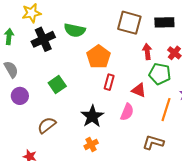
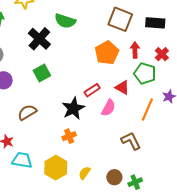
black cross: (43, 39) -> (39, 39), moved, turned -30
orange pentagon: (98, 57) -> (107, 53), moved
red rectangle: (109, 82) -> (92, 90), moved, turned 35
brown L-shape: (153, 142) -> (131, 141), turned 40

